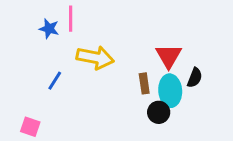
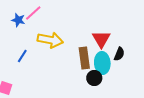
pink line: (71, 19) -> (33, 13), turned 48
brown rectangle: (144, 83) -> (84, 58), size x1.5

